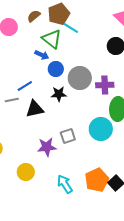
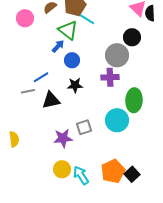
blue arrow: (42, 55) -> (58, 46), turned -72
gray circle: (80, 78) -> (117, 55), moved
purple cross: (105, 85) -> (110, 77), moved
yellow circle: (26, 172) -> (62, 169), moved

